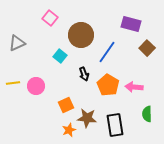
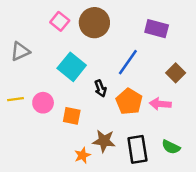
brown circle: (81, 35) -> (94, 23), moved
brown square: (147, 48) -> (176, 73), moved
cyan square: (60, 56) -> (72, 67), size x1.6
orange square: (66, 105) -> (72, 116), moved, turned 35
green semicircle: (147, 114) -> (171, 147), moved, turned -63

